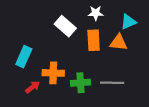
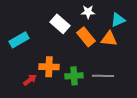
orange rectangle: (94, 40) -> (86, 37), turned -36
cyan rectangle: (24, 57) -> (19, 40), moved, turned 36

